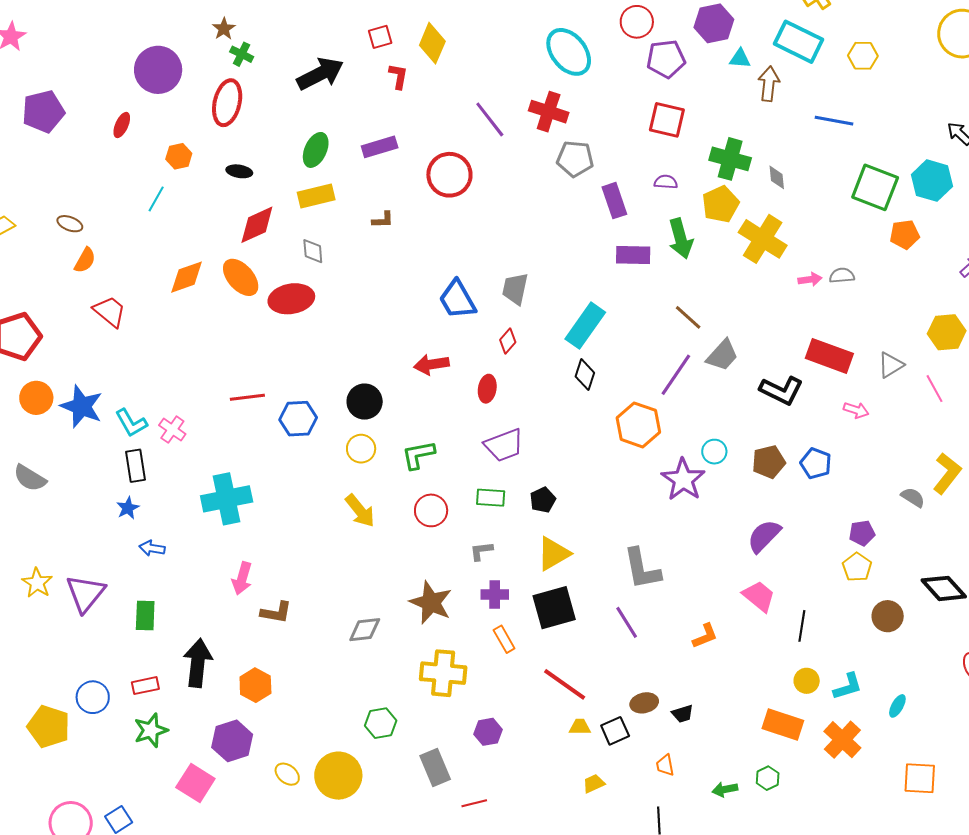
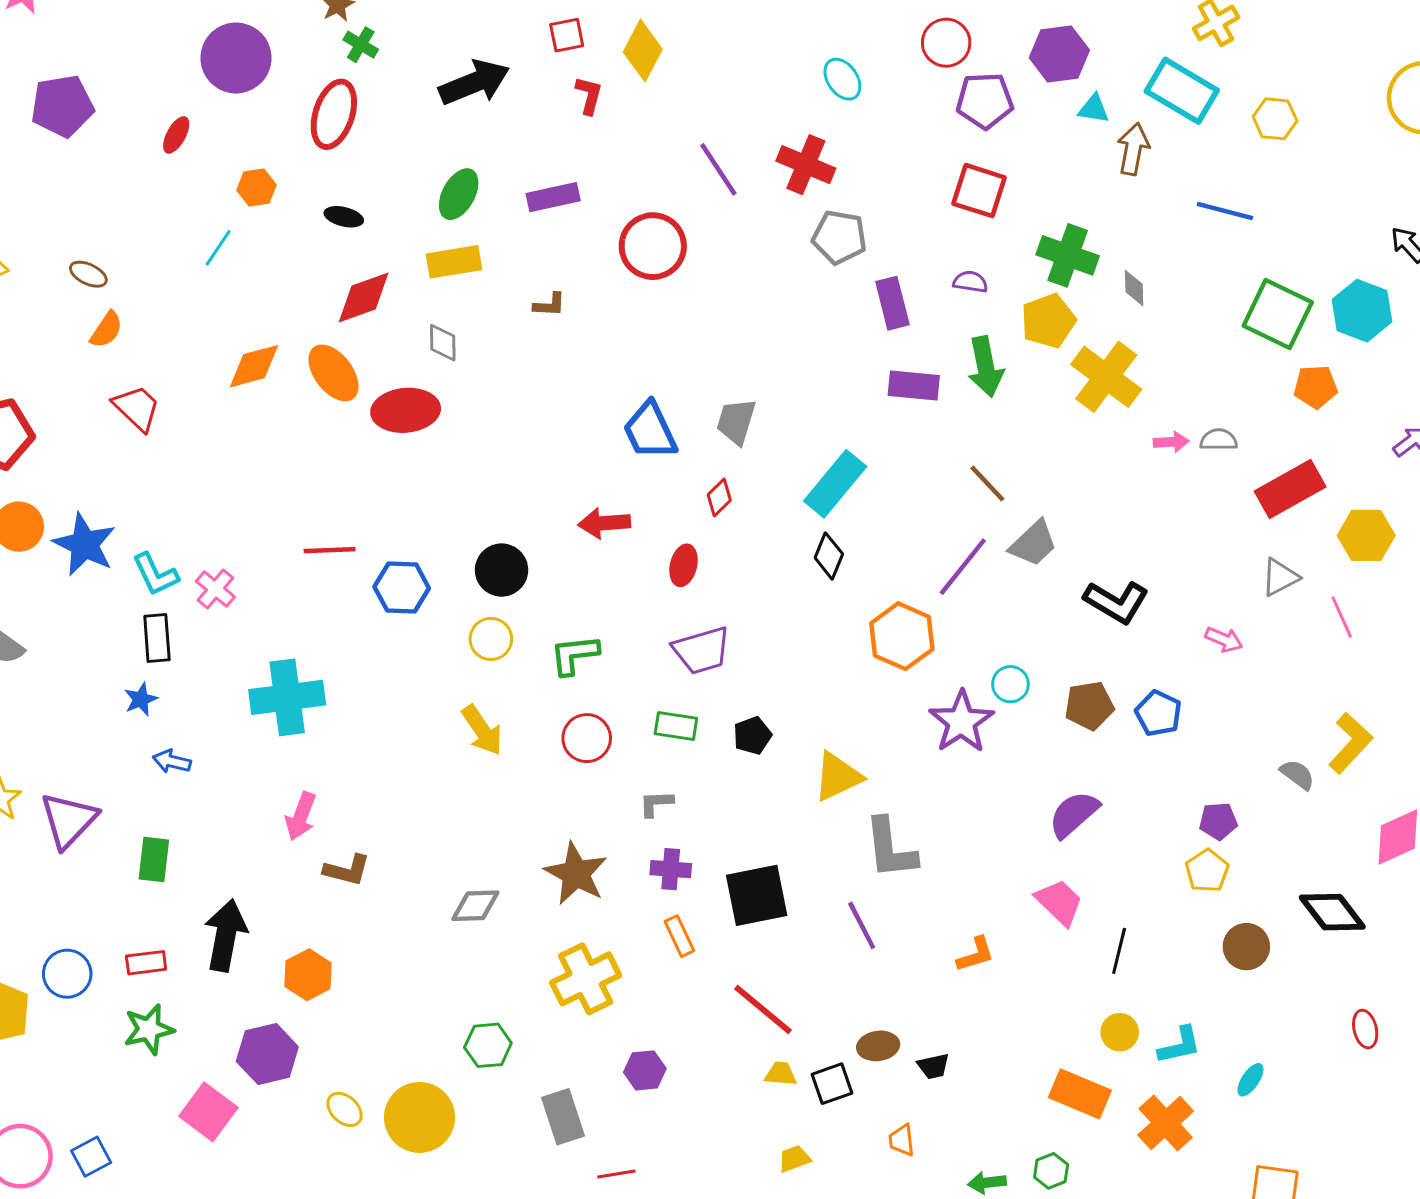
cyan ellipse: (569, 52) -> (842, 79), size x0.6
red rectangle: (829, 356) -> (1290, 489), moved, turned -54
yellow triangle: (553, 554) -> (838, 777), moved
yellow cross: (443, 673) -> (586, 979), turned -36

